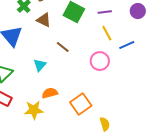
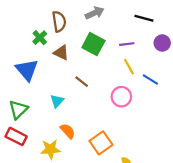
blue line: (127, 45) -> (150, 79), turned 56
orange semicircle: (50, 93) -> (68, 131), turned 63

